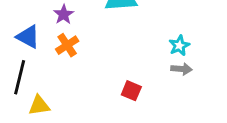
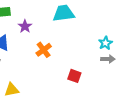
orange cross: (67, 45) -> (44, 50), moved

